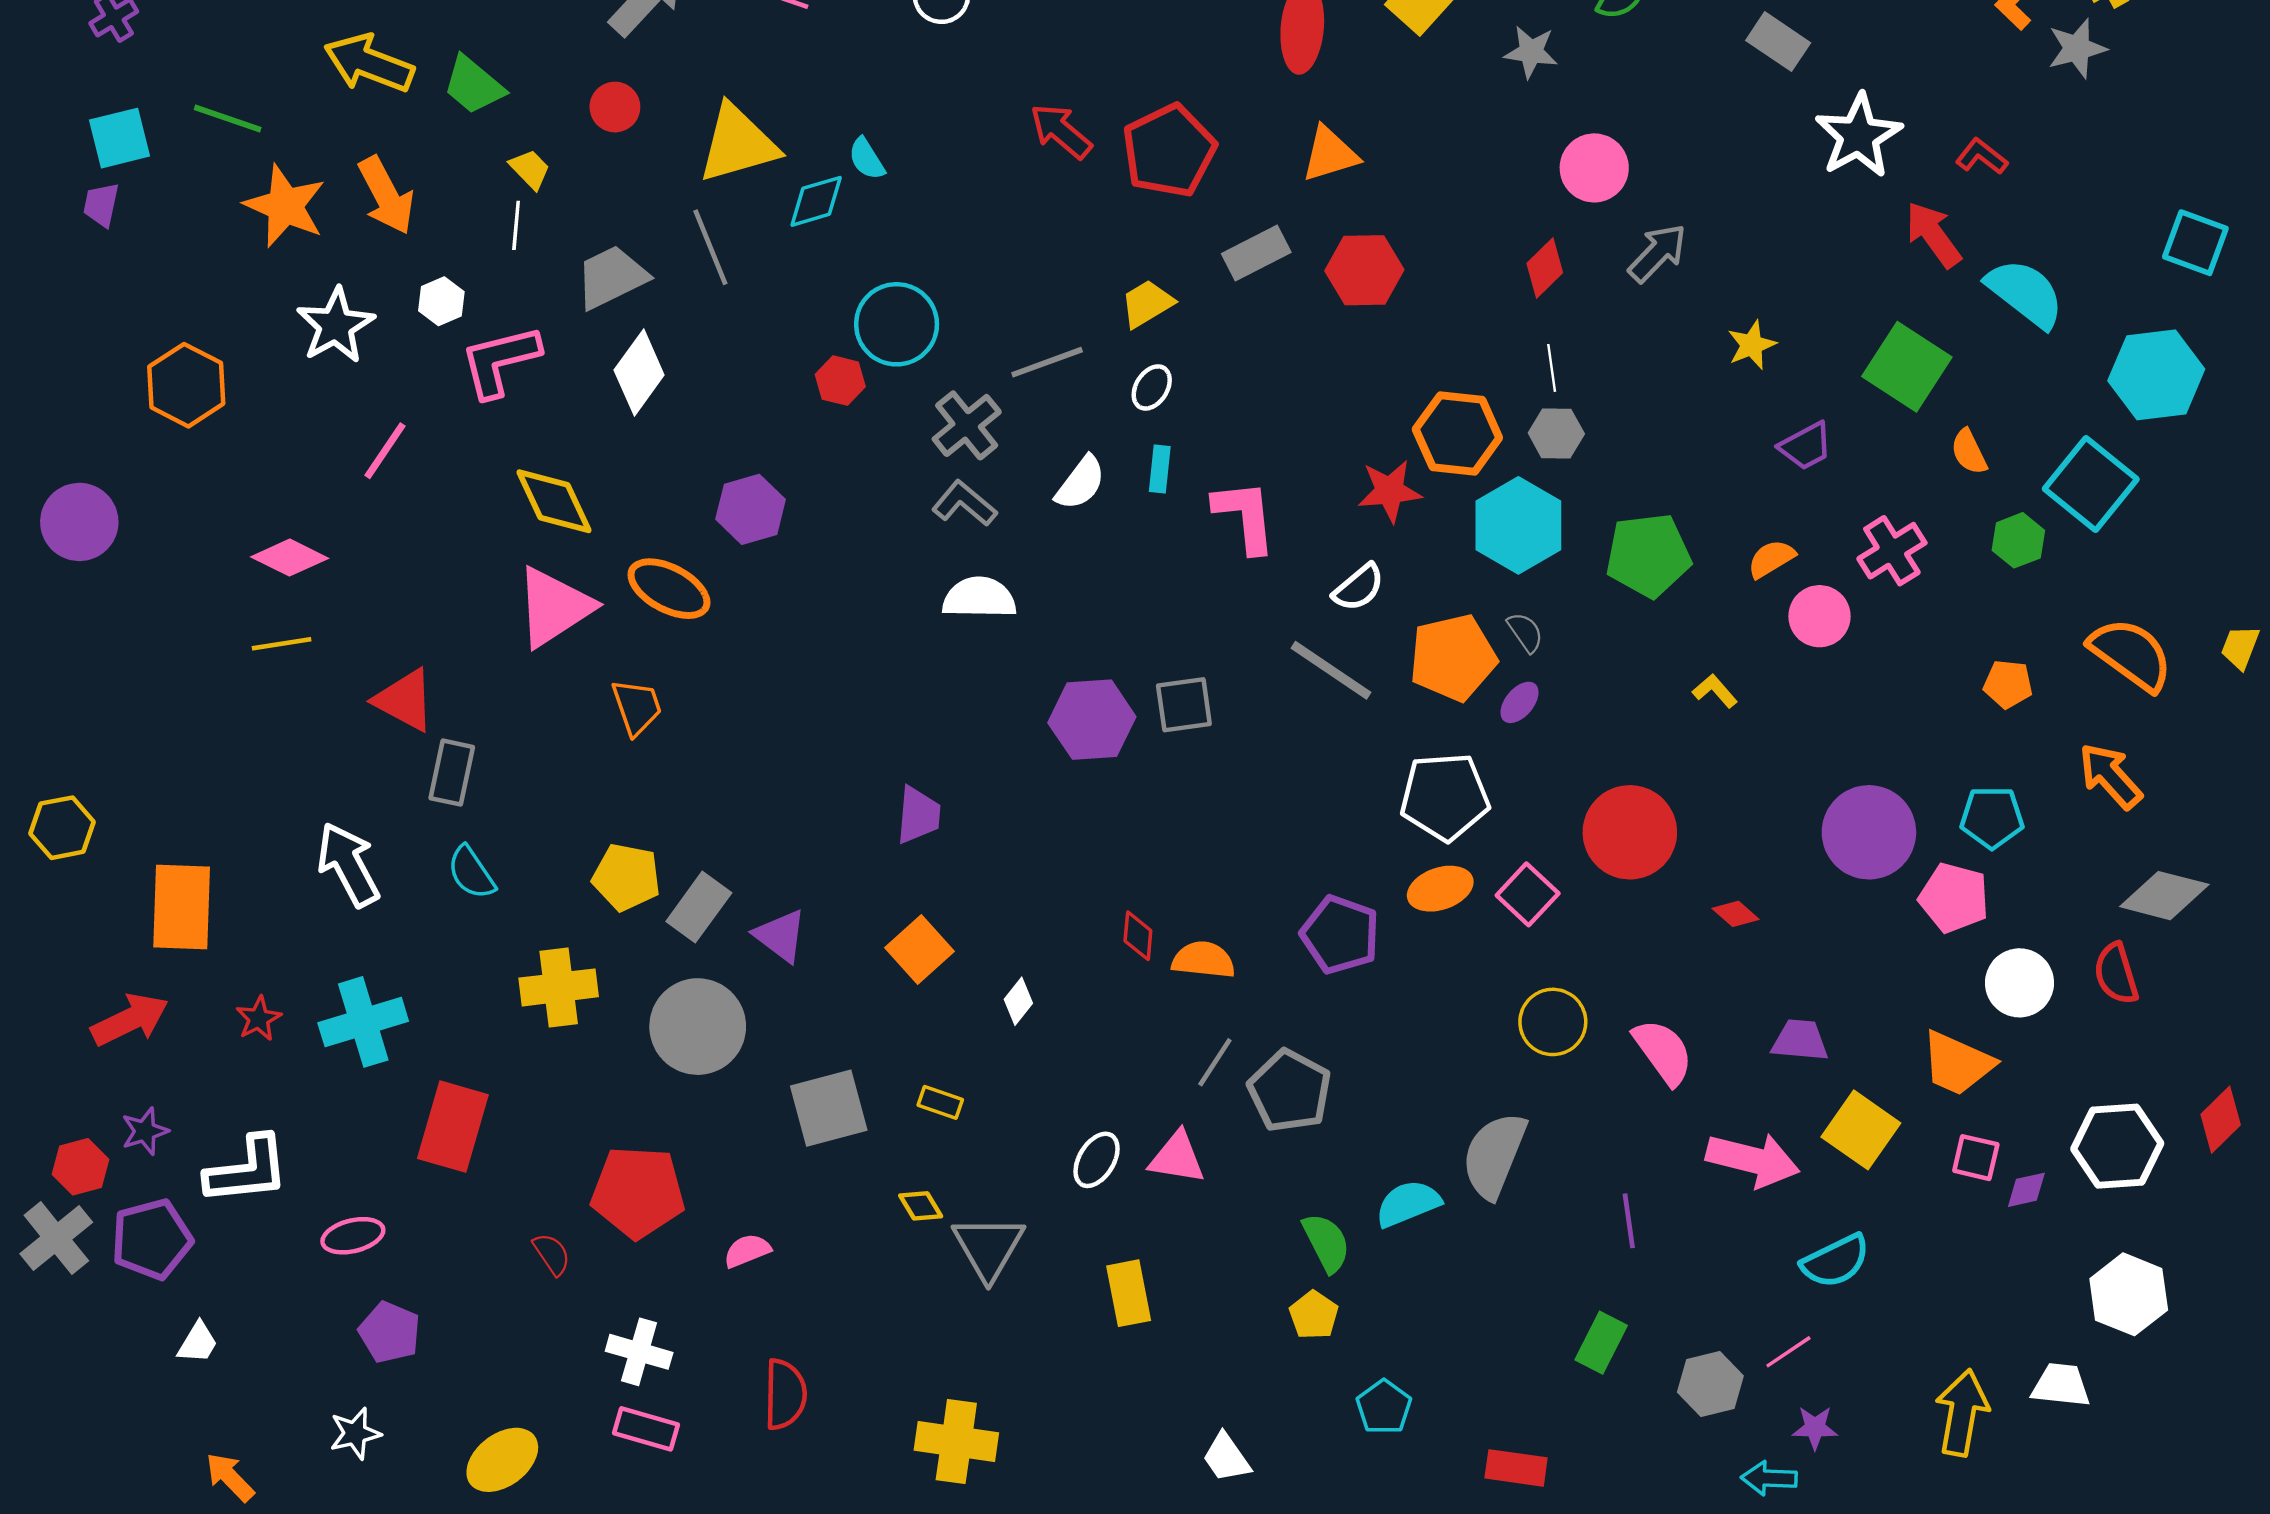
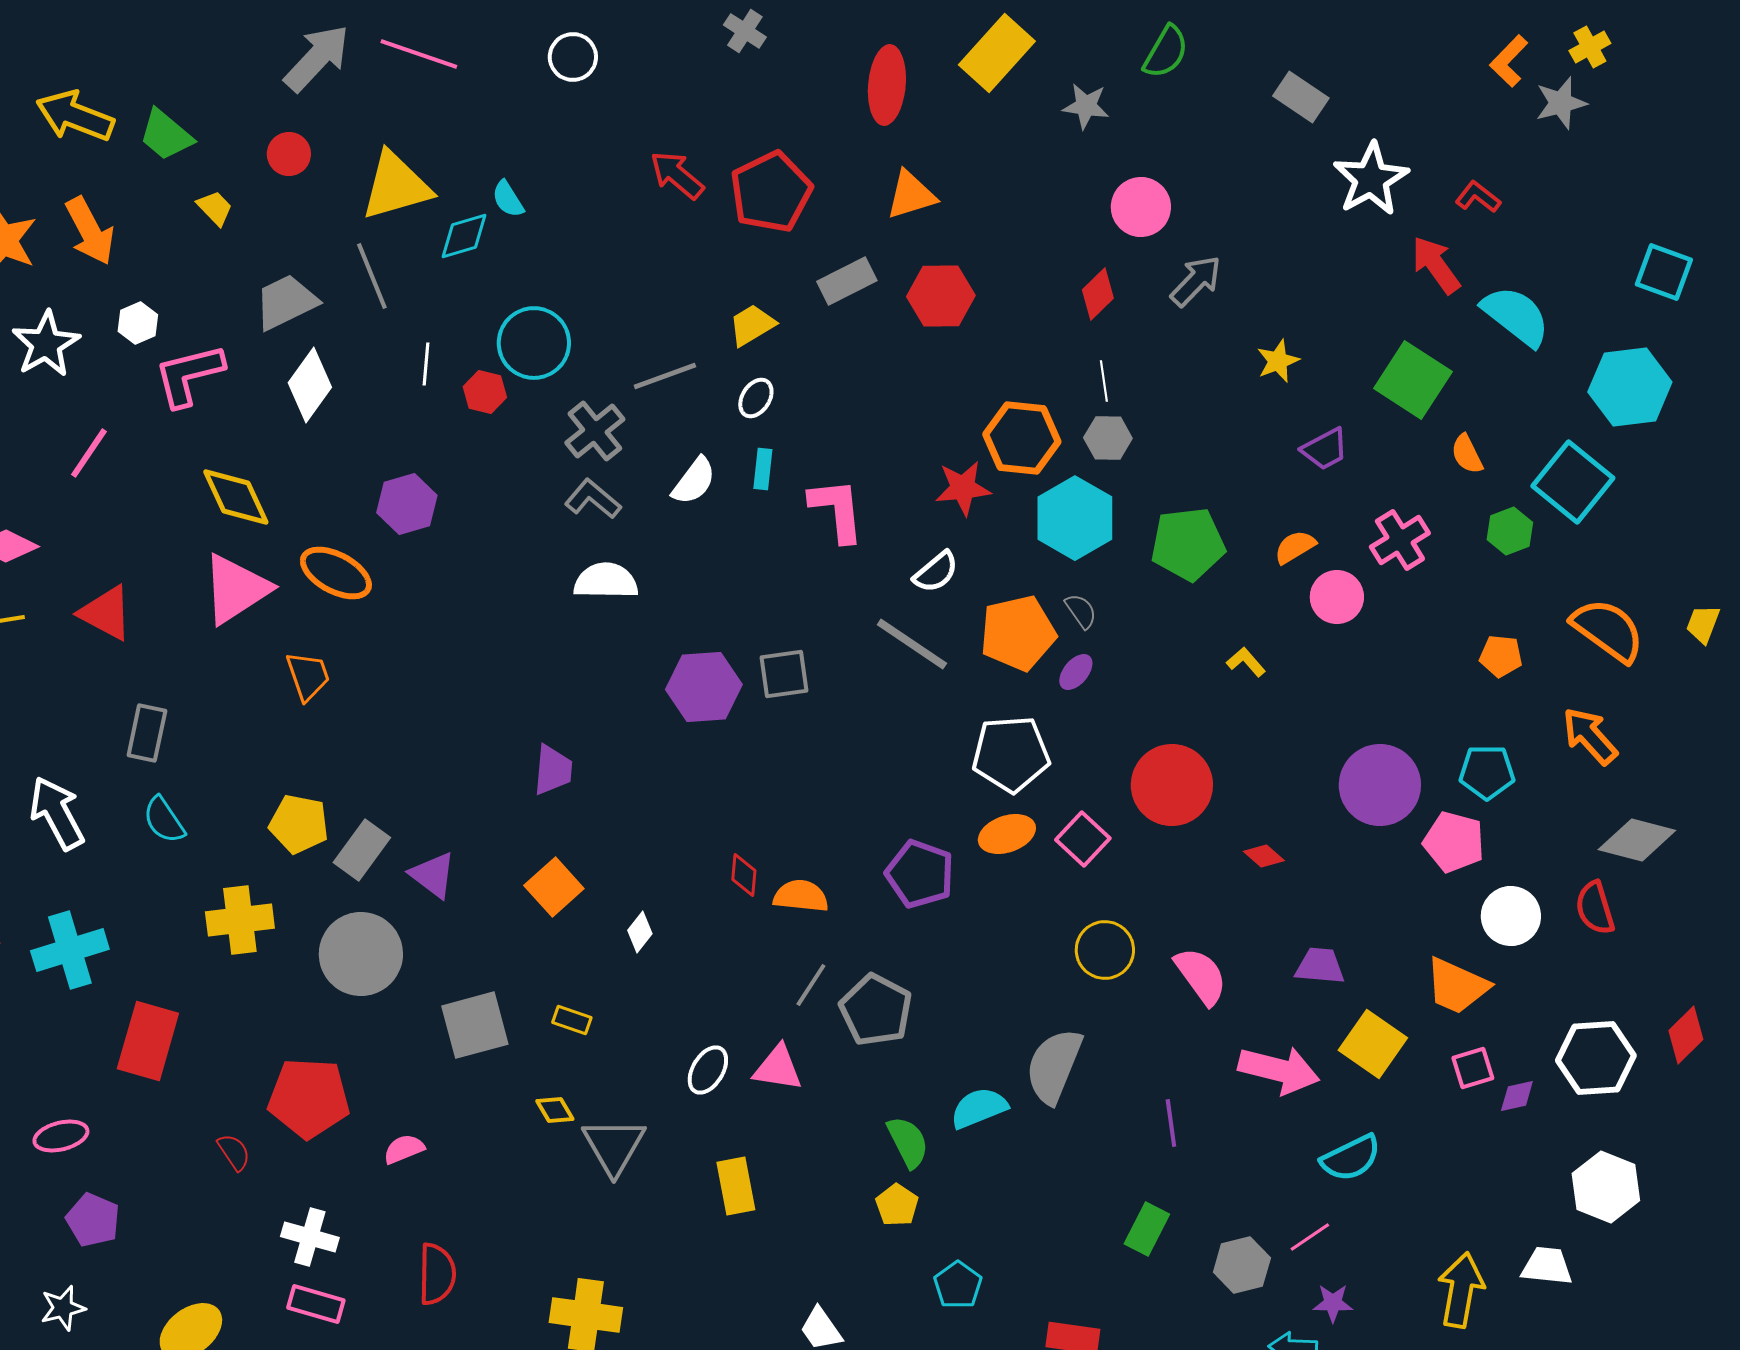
white line: (516, 225) -> (426, 364), moved
red triangle: (405, 700) -> (106, 613), moved
pink square: (1976, 1158) -> (1473, 1068), turned -30

